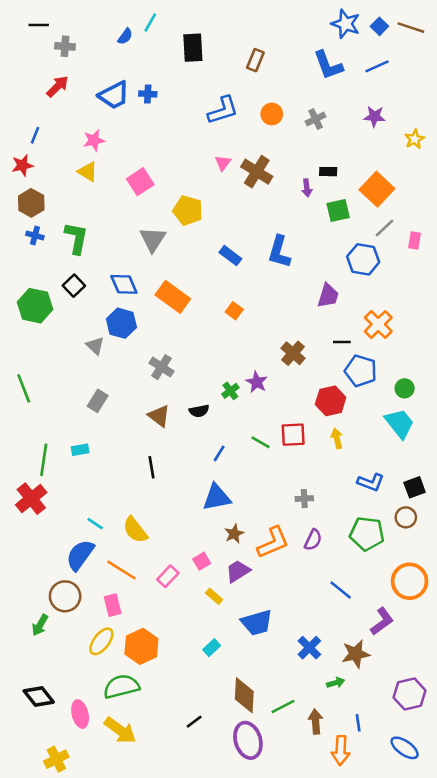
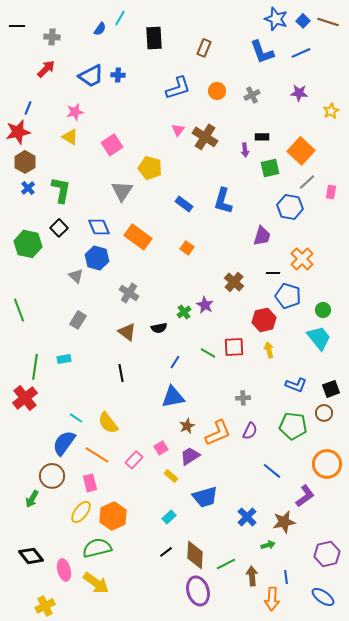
black line: (39, 25) -> (17, 26), moved
red star: (22, 165) -> (18, 132), size x1.4
blue cross: (35, 236) -> (28, 188), turned 32
black line: (194, 722) -> (166, 552), moved

